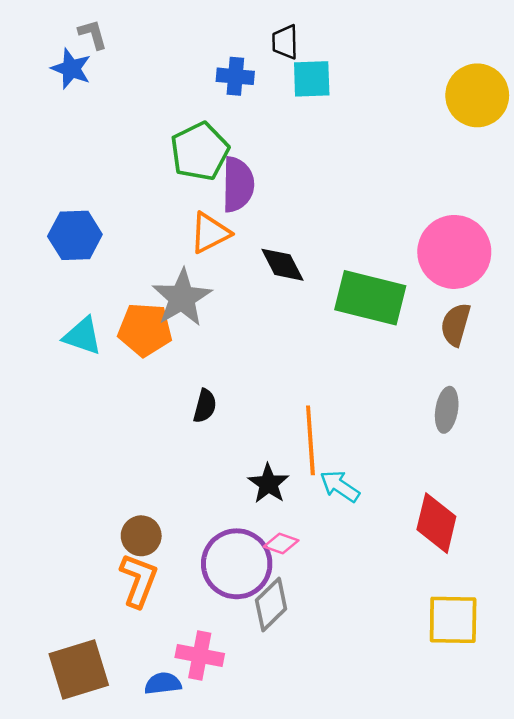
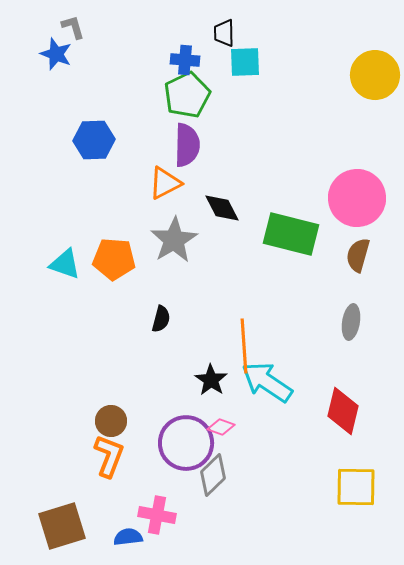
green pentagon: (200, 151) -> (187, 95), moved
blue hexagon: (75, 235) -> (94, 140), moved
gray star: (182, 298) -> (174, 240), moved
cyan arrow: (340, 486) -> (267, 382), size x1.6

